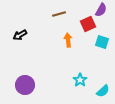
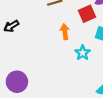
cyan star: (80, 80) -> (83, 53), moved

